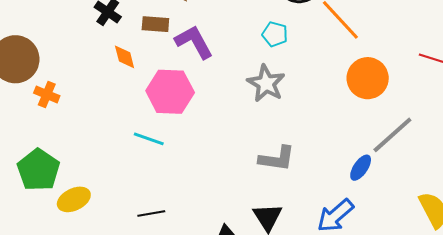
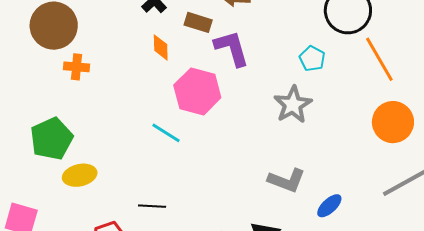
orange cross: (47, 94) -> (76, 67), turned -30
blue ellipse: (361, 168) -> (329, 206), moved

